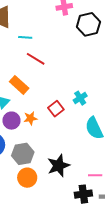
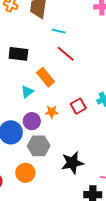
purple circle: (11, 121) -> (32, 121), moved
orange circle: (27, 178) -> (25, 173), moved

